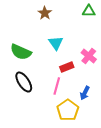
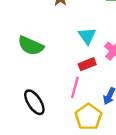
cyan triangle: (56, 43) -> (87, 36), moved
black ellipse: (24, 82) -> (34, 102), moved

